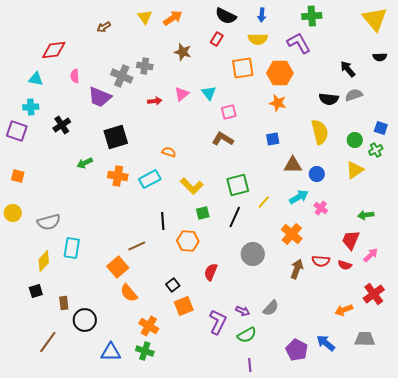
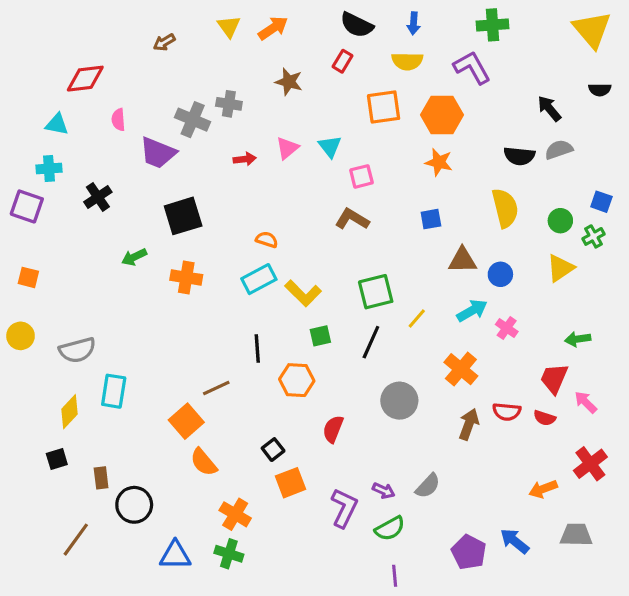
cyan rectangle: (150, 179) -> (259, 279), moved
pink arrow: (371, 255) -> (586, 402), turned -91

